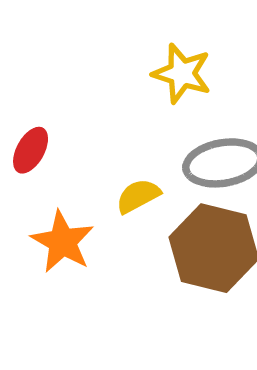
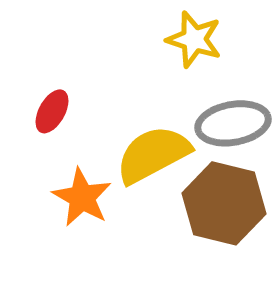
yellow semicircle: (138, 196) -> (153, 154), size x1.8

